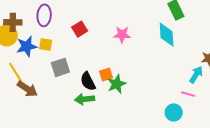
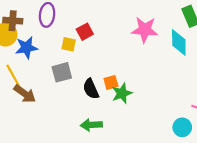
pink star: (122, 35) -> (145, 30), moved, size x1.4
yellow square: (46, 44) -> (69, 44), moved
green arrow: (85, 99) -> (91, 125), moved

